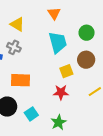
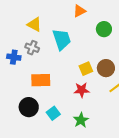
orange triangle: (54, 13) -> (79, 11), moved, turned 40
cyan trapezoid: (58, 42) -> (62, 39), moved
brown circle: (86, 60) -> (106, 68), moved

